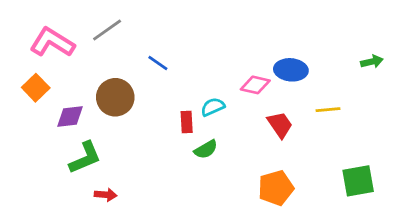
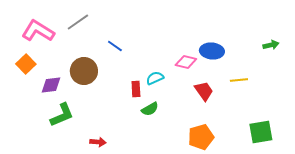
red arrow: (106, 195) -> (98, 142), moved

